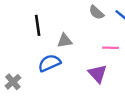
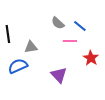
pink line: (111, 48) -> (70, 41), moved

